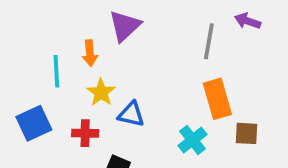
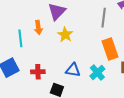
yellow star: (101, 92) -> (65, 35), moved
blue triangle: (131, 114) -> (73, 70), moved

